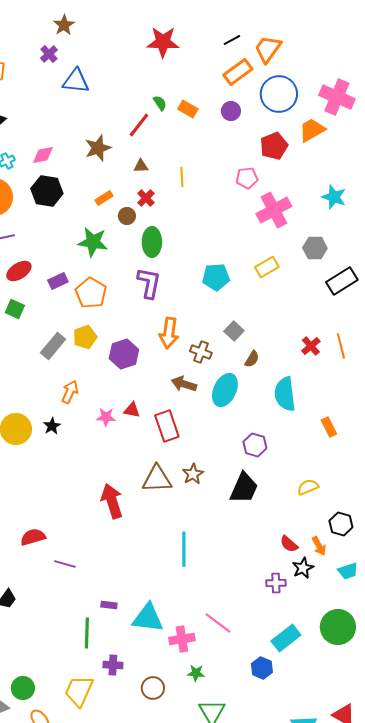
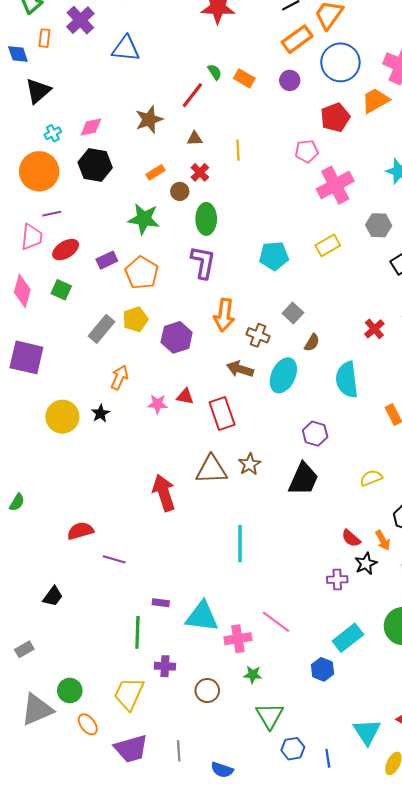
purple cross: (49, 54) -> (80, 20), moved, size x1.5

